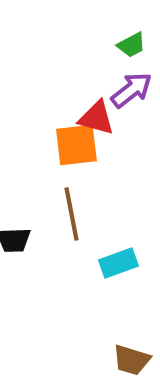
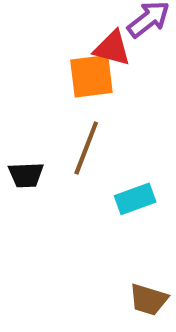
brown line: (71, 214) -> (86, 148), turned 32

